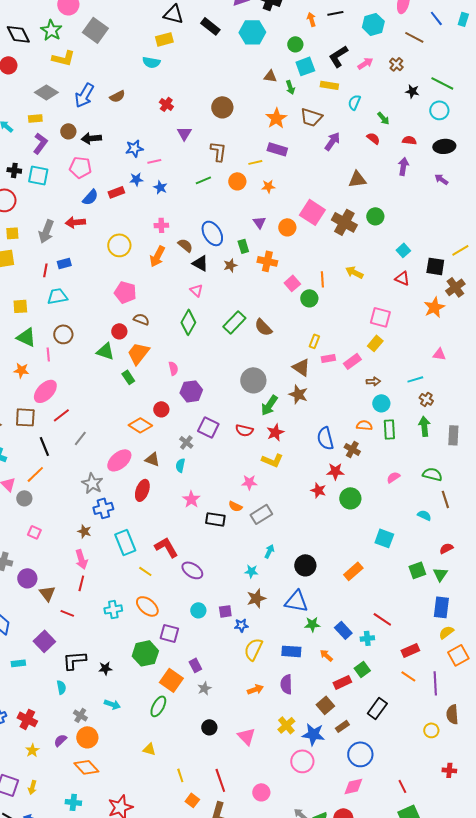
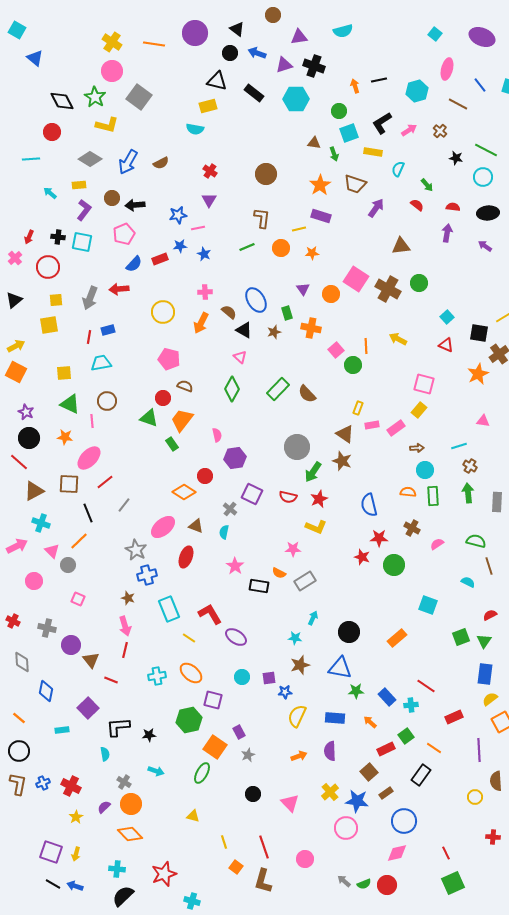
purple triangle: (184, 133) -> (209, 200), moved
pink pentagon: (80, 167) -> (124, 234), turned -30
brown cross: (352, 449) -> (412, 528), moved
orange line: (408, 676) -> (434, 748), moved

